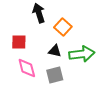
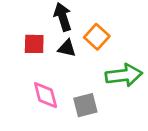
red square: (19, 42) -> (34, 44), moved
black triangle: (55, 51) -> (67, 48), moved

